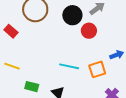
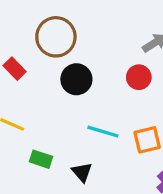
black circle: (72, 15) -> (76, 79), moved

